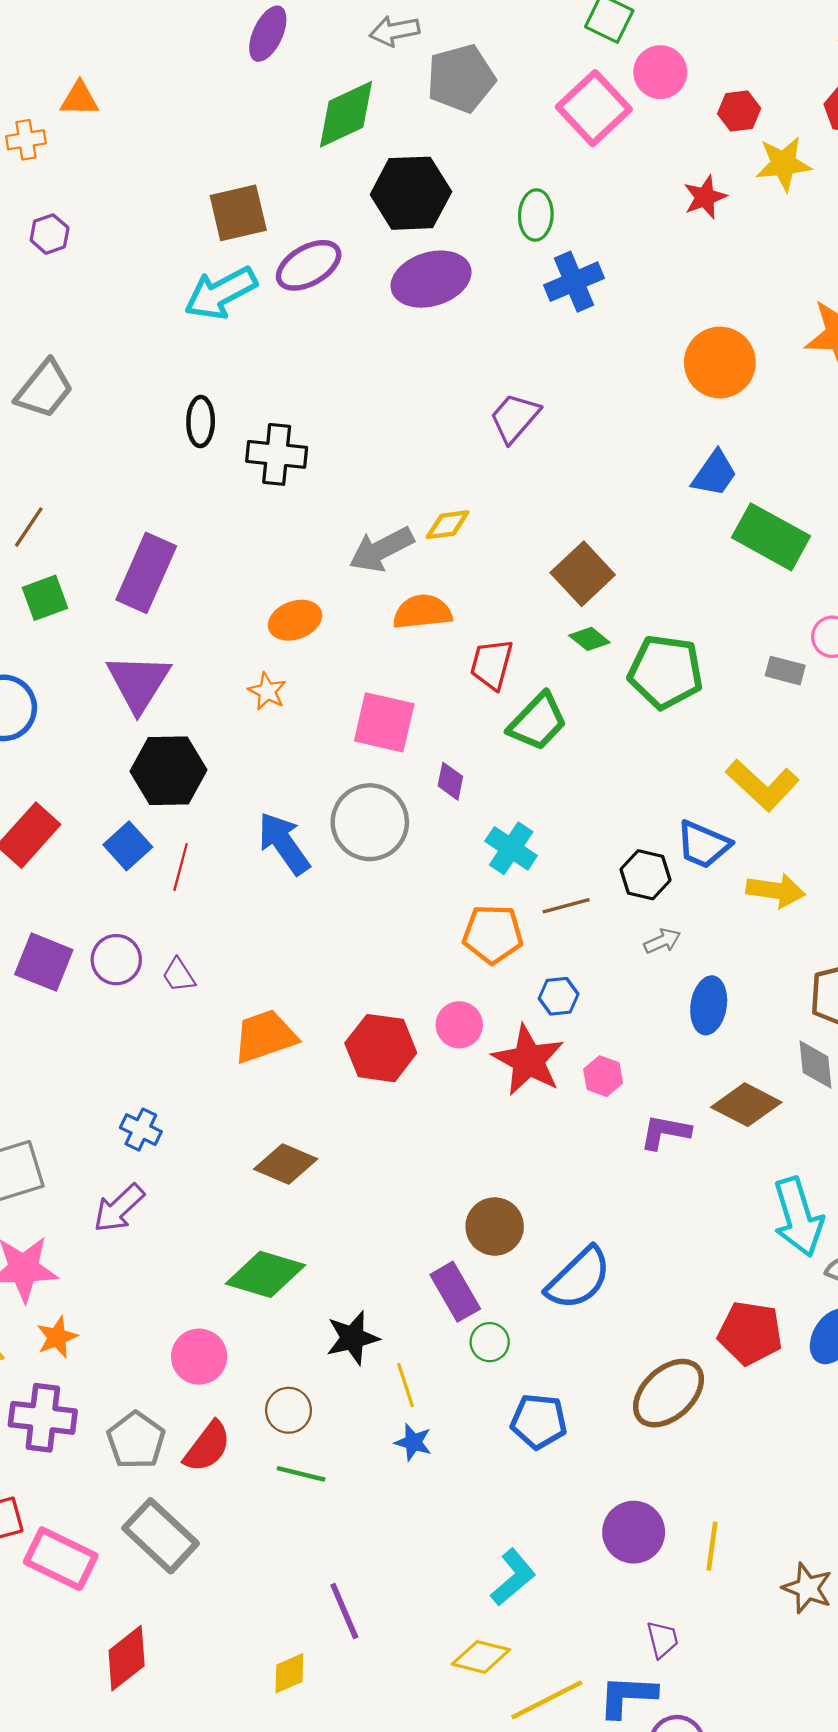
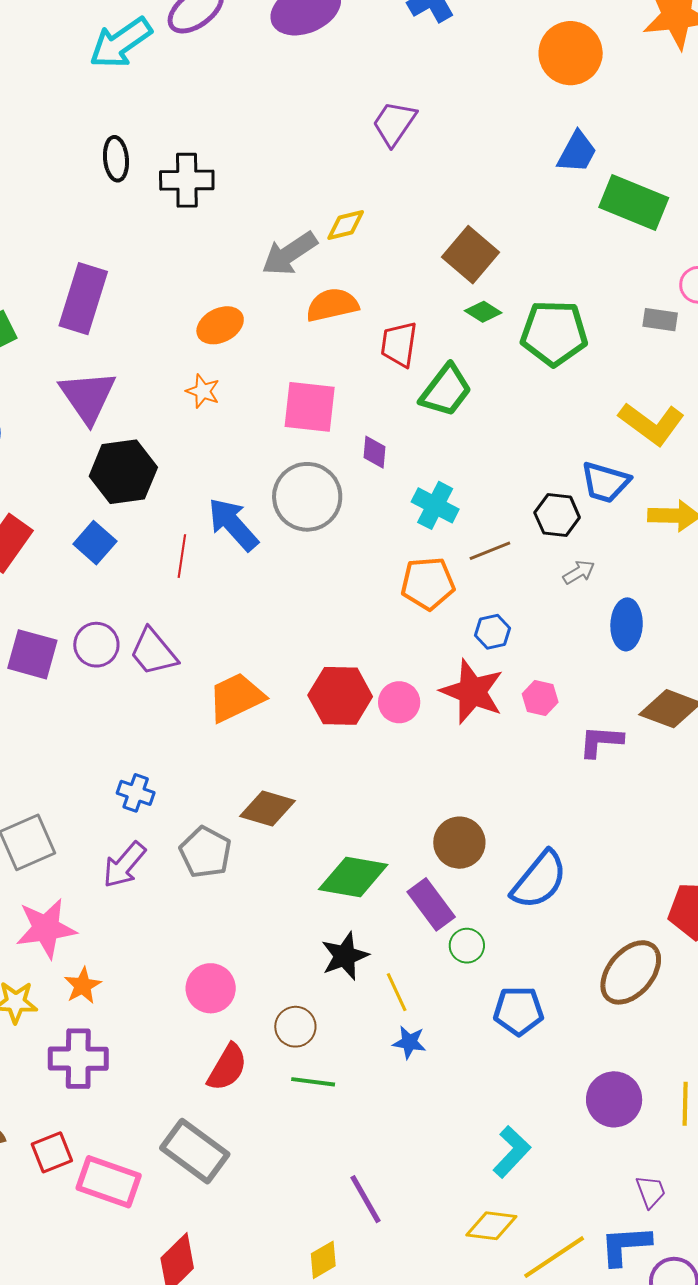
red line: (181, 867) -> (182, 556), moved
purple trapezoid: (179, 975) -> (153, 652), size x1.6
pink circle: (459, 1025) -> (399, 702), moved
green diamond: (265, 1274) -> (353, 877), moved
gray pentagon: (136, 1440) -> (205, 852), moved

